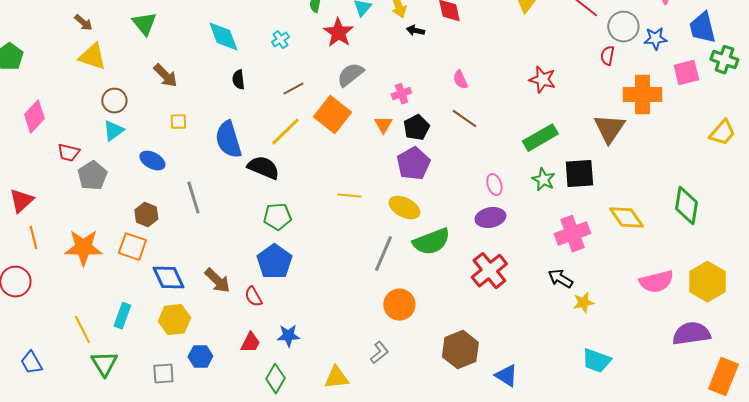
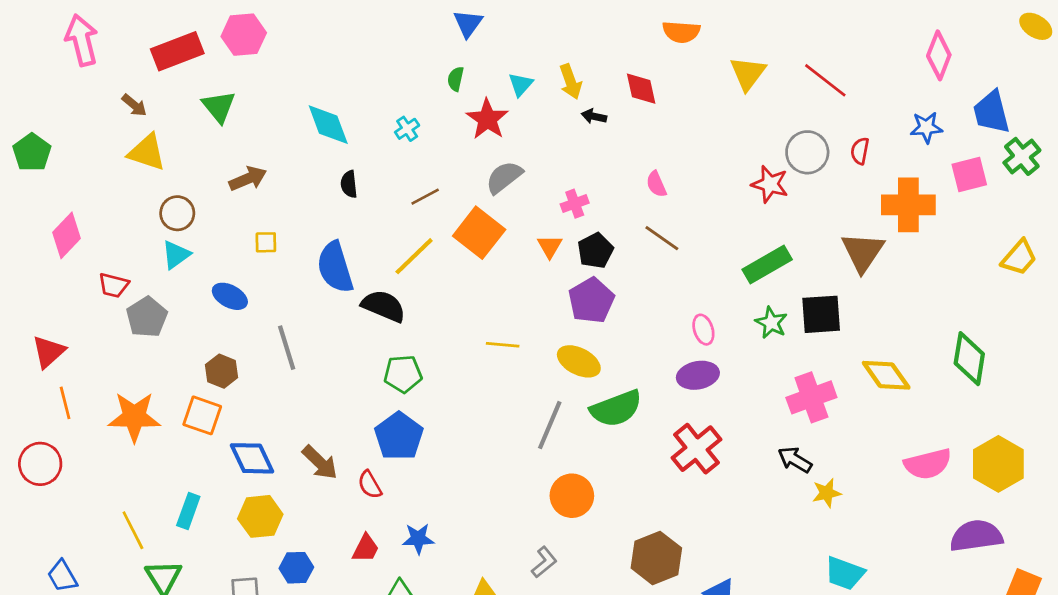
gray circle: (623, 27) -> (807, 152), moved
green cross: (724, 60) -> (1022, 156), turned 32
brown arrow: (165, 76) -> (248, 179), turned -68

